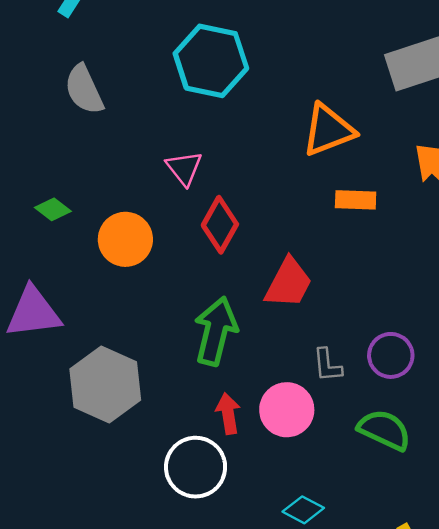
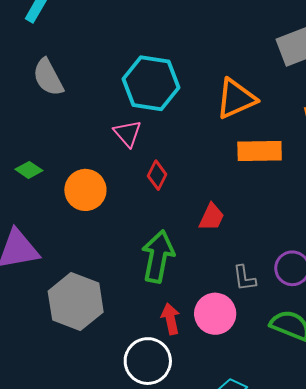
cyan hexagon: (211, 61) -> (151, 83), moved
orange rectangle: (356, 200) -> (260, 151), size x1.4
red diamond: (220, 225) -> (157, 175), size x0.7
red trapezoid: (288, 283) -> (212, 217), size x0.7

